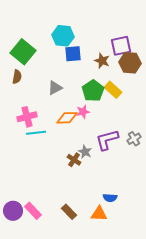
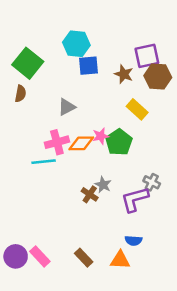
green pentagon: (93, 91) -> (119, 142), moved
pink cross: (27, 117) -> (57, 142), moved
gray cross: (134, 139) -> (152, 182), moved, turned -32
purple L-shape: (107, 140) -> (135, 199), moved

